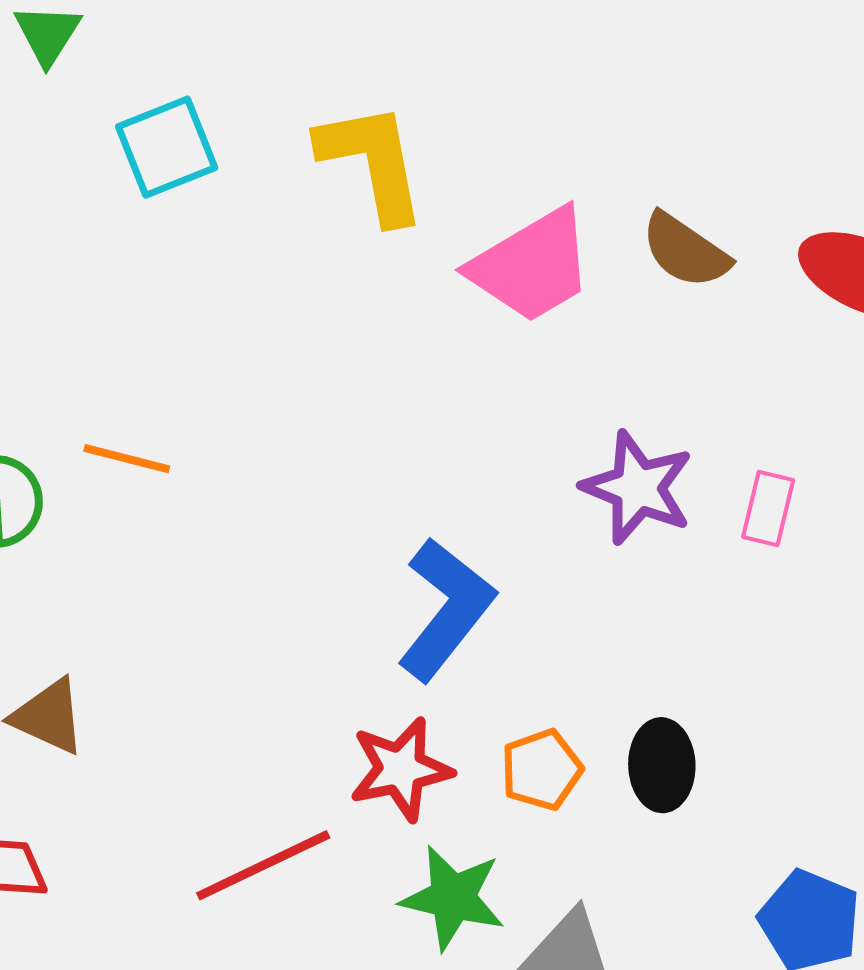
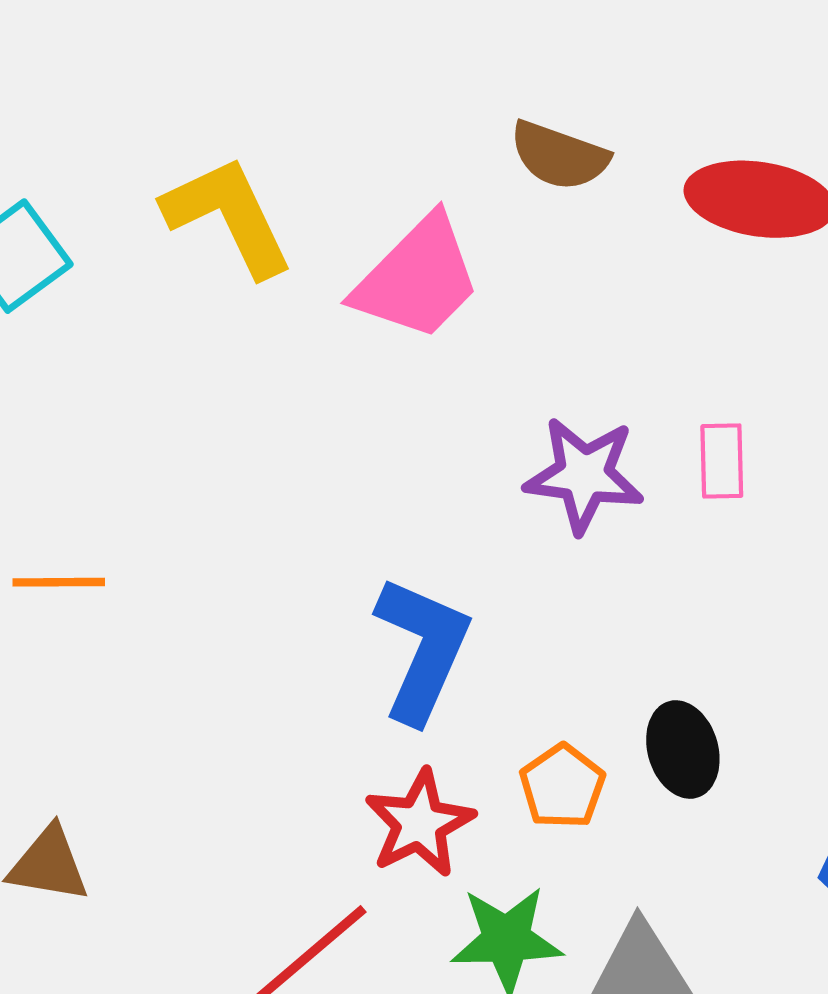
brown semicircle: (685, 251) -> (559, 156), moved

